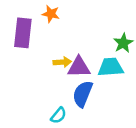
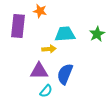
purple triangle: (79, 67) -> (39, 71), moved
cyan trapezoid: (111, 67) -> (65, 34), moved

